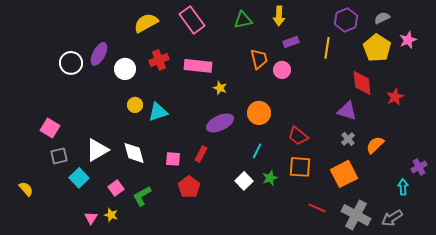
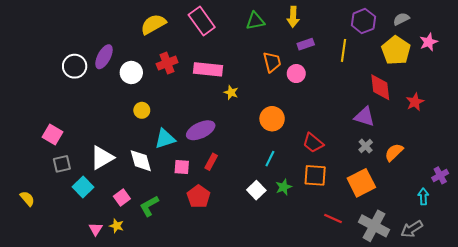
cyan triangle: (158, 112) -> (165, 139), moved
purple ellipse: (220, 123) -> (201, 130), moved

